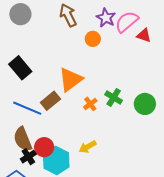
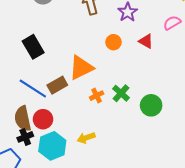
pink semicircle: (127, 22) -> (172, 23), moved, size x0.7
red triangle: (144, 35) -> (146, 41), moved
orange circle: (93, 39) -> (113, 42), moved
red circle: (44, 147) -> (43, 119), moved

